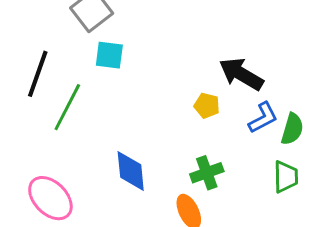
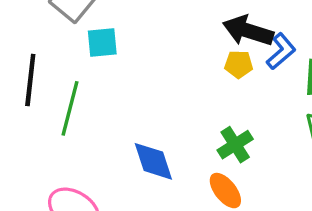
yellow pentagon: (207, 106) -> (239, 64), moved
blue L-shape: (263, 118) -> (281, 51), moved

